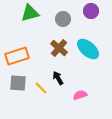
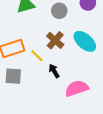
yellow line: (41, 88) -> (37, 56), moved
pink semicircle: (80, 95) -> (77, 88), size x1.6

